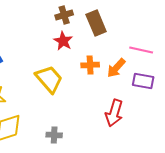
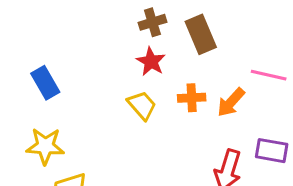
yellow trapezoid: (49, 79) -> (142, 105), moved, size x0.7
purple rectangle: (143, 81) -> (272, 151), moved

